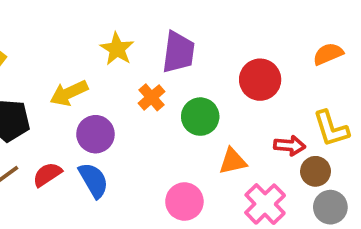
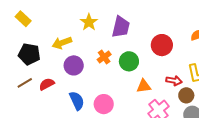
orange cross: (152, 97) -> (104, 57), moved
blue semicircle: (94, 180) -> (77, 101), moved
pink circle: (184, 202) -> (104, 104), moved

